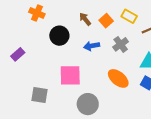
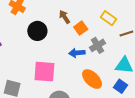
orange square: (106, 21) -> (81, 28), moved
blue arrow: (92, 46) -> (77, 53), moved

